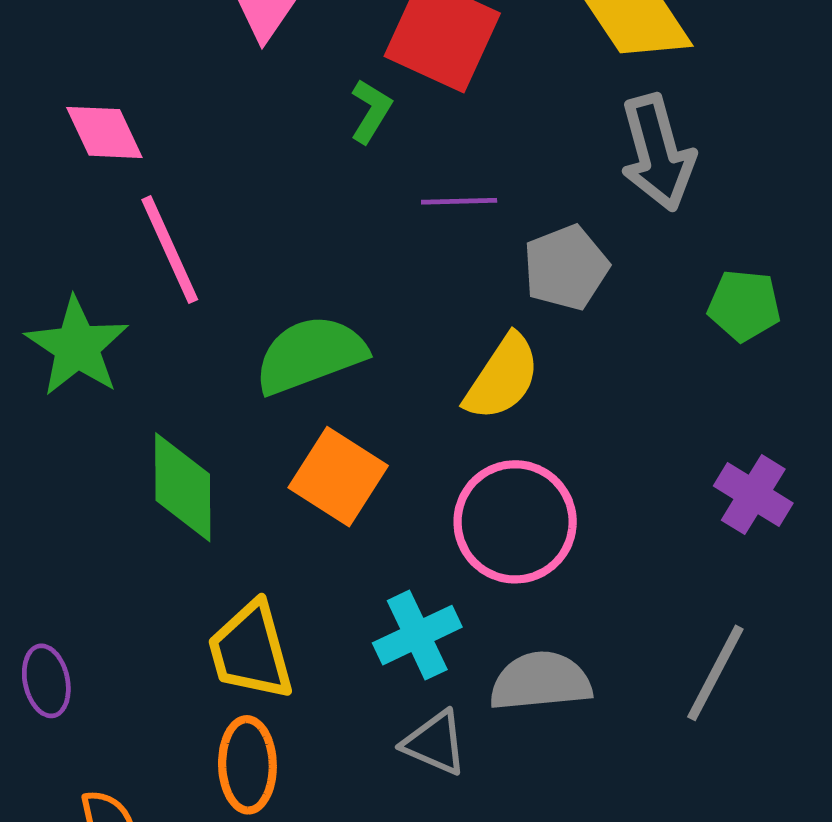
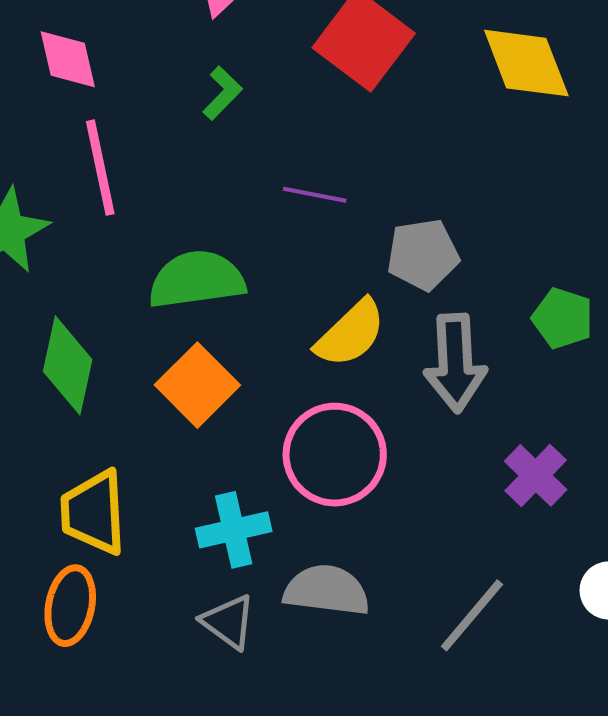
green L-shape: (371, 111) -> (222, 93), moved
gray arrow: (657, 153) -> (455, 363), moved
purple line: (459, 201) -> (315, 195), moved

